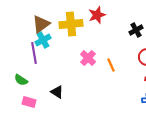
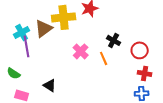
brown triangle: (41, 24) -> (44, 28), moved
black cross: (136, 30) -> (114, 40), moved, turned -32
cyan cross: (43, 40) -> (22, 32), moved

